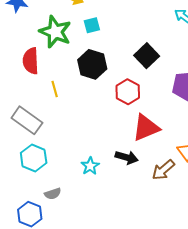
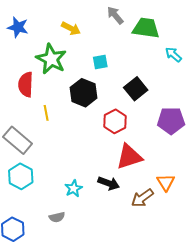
cyan square: (92, 25) -> (100, 62), moved
gray semicircle: (53, 194) -> (57, 217), moved

